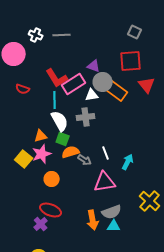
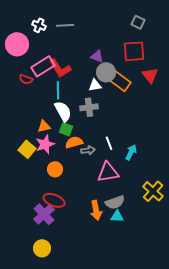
pink rectangle: (74, 84) -> (43, 66), moved
gray arrow: (85, 160) -> (88, 150), turned -40
purple cross: (41, 224) -> (44, 214), size x1.5

